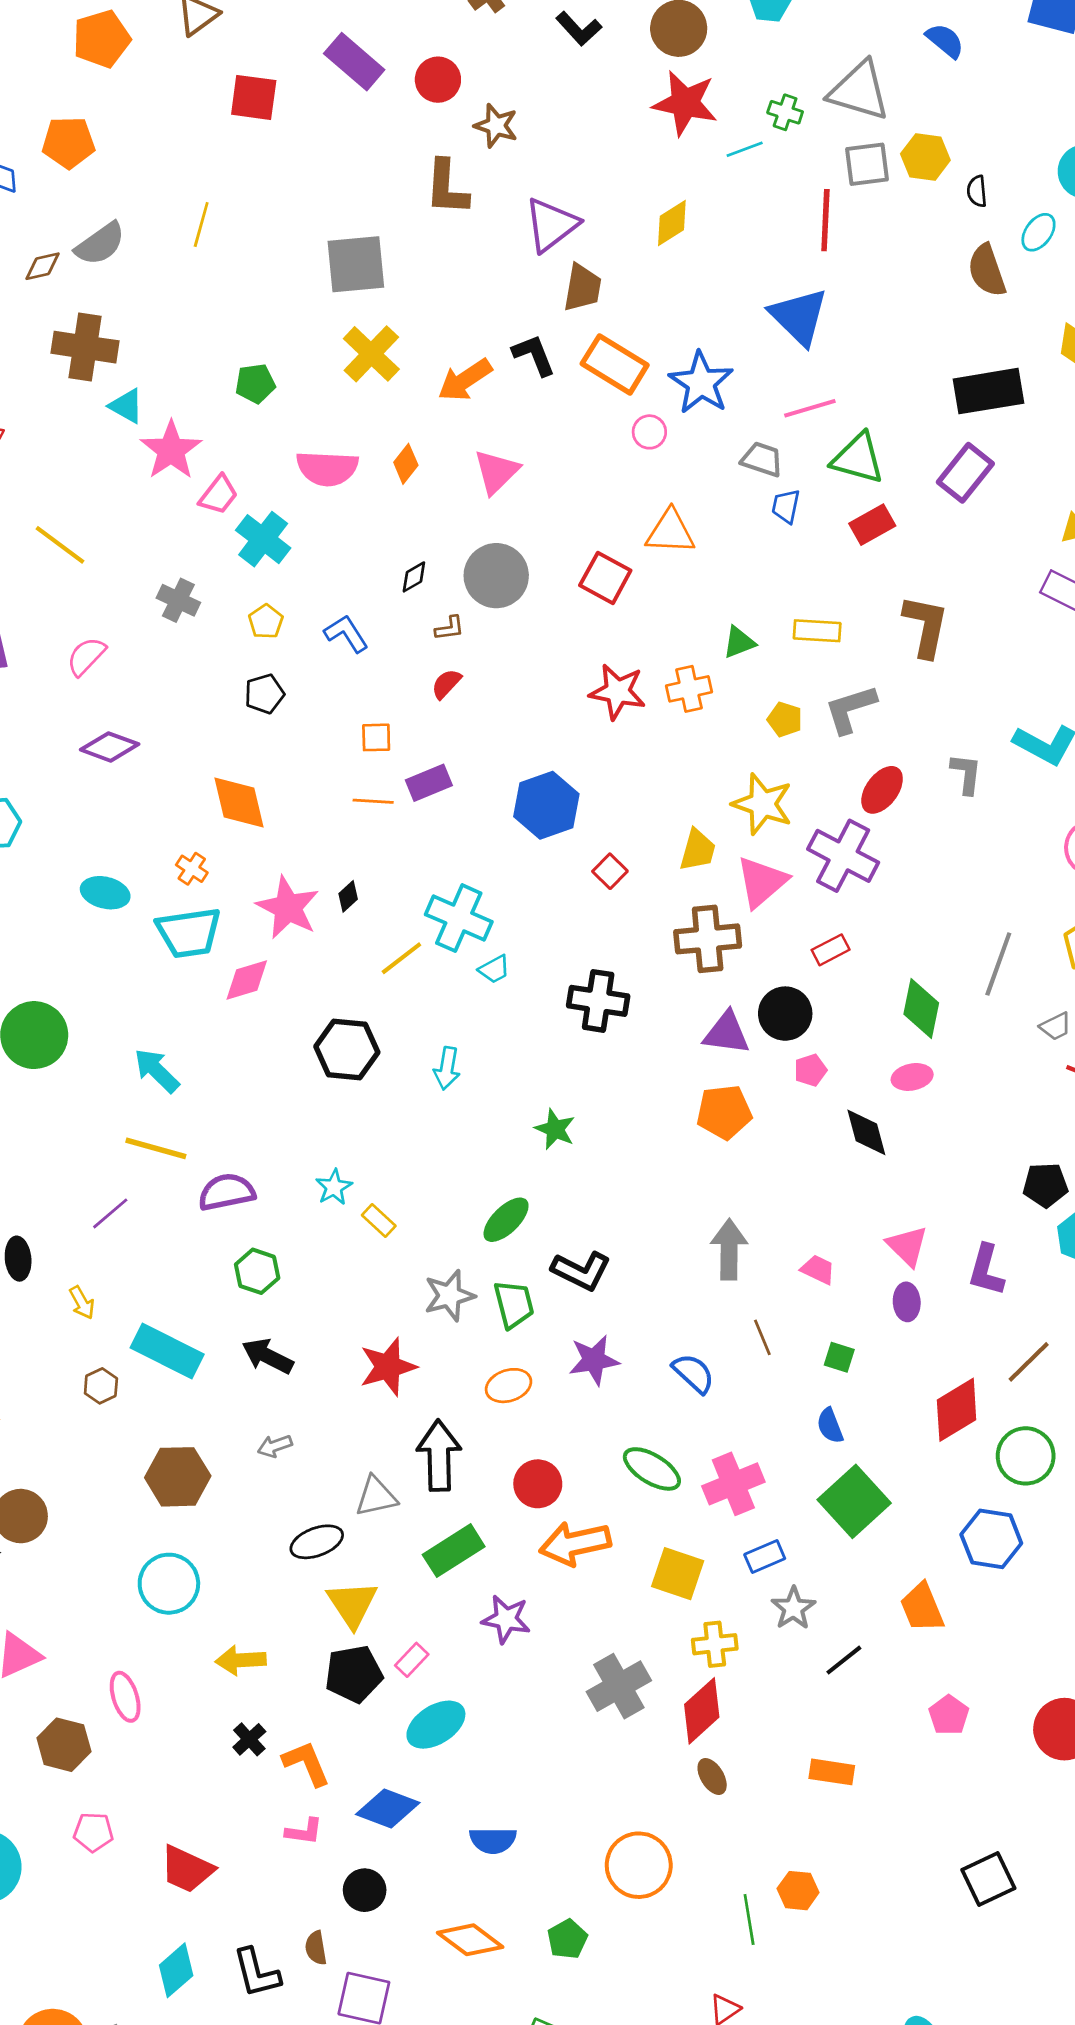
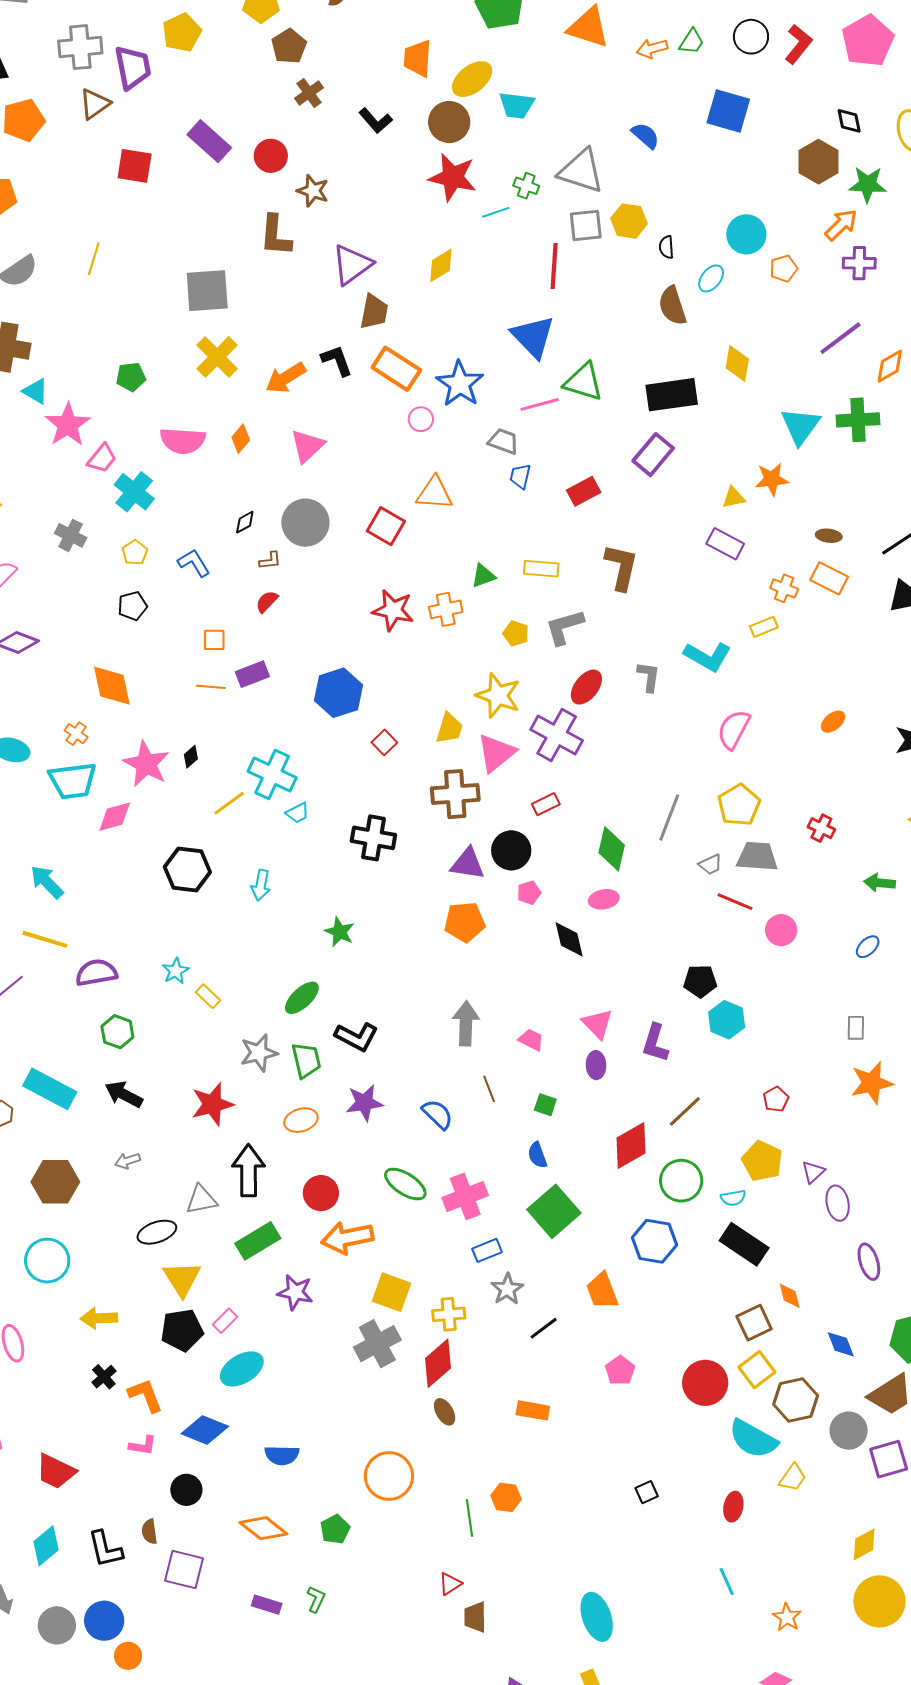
green triangle: (858, 458) -> (584, 382), moved
yellow square: (678, 1574) -> (391, 1292), moved
black square: (988, 1879) -> (647, 1492), size x0.6

